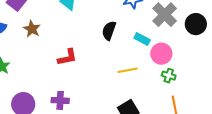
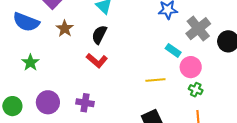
black semicircle: (109, 31) -> (99, 35), moved
red L-shape: (67, 57) -> (97, 61), turned 45

